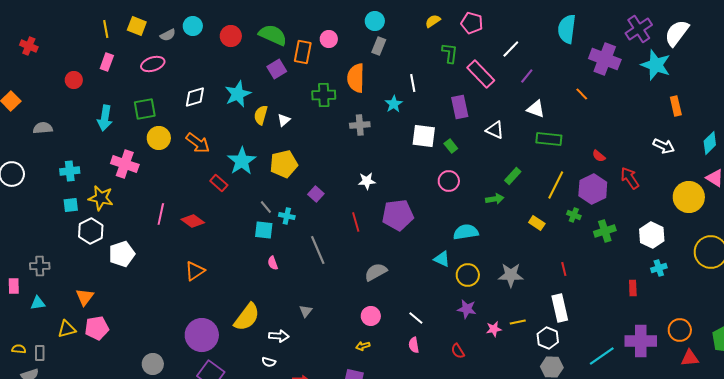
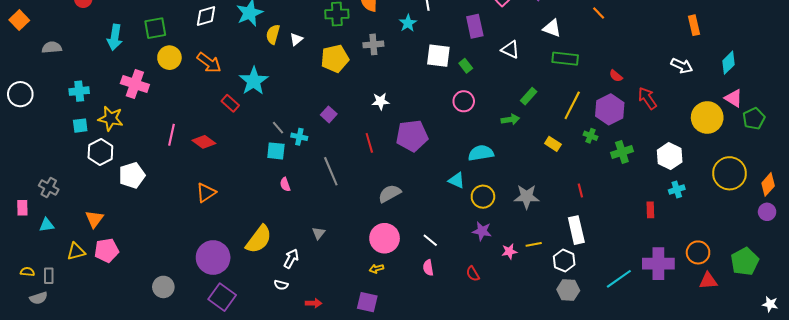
yellow pentagon: (284, 164) -> (335, 59), moved
gray cross: (40, 266) -> (49, 187), turned 30
pink circle: (371, 316) -> (385, 238), size x1.5
white arrow: (279, 336) -> (291, 259), turned -66

